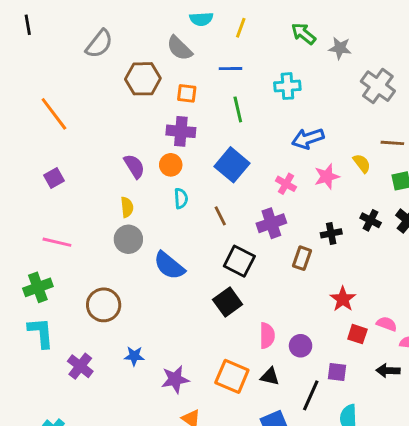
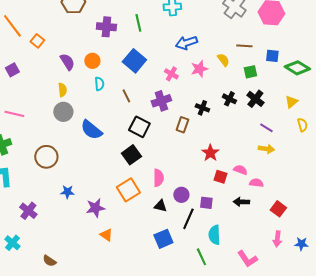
orange square: (187, 93) -> (37, 41), moved, turned 32
purple cross: (181, 131) -> (106, 27), moved
black cross: (331, 233) -> (202, 108), turned 32
purple circle: (301, 346) -> (181, 195), moved
purple cross: (80, 366) -> (28, 211), moved
orange square: (232, 376) -> (128, 190), moved, turned 35

